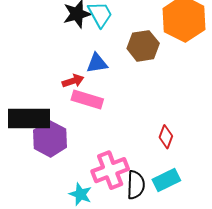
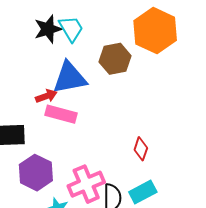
blue triangle: (97, 63) -> (70, 78), size x1.6
purple hexagon: (50, 139) -> (36, 173), moved

